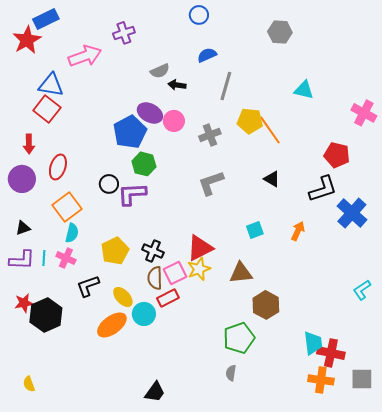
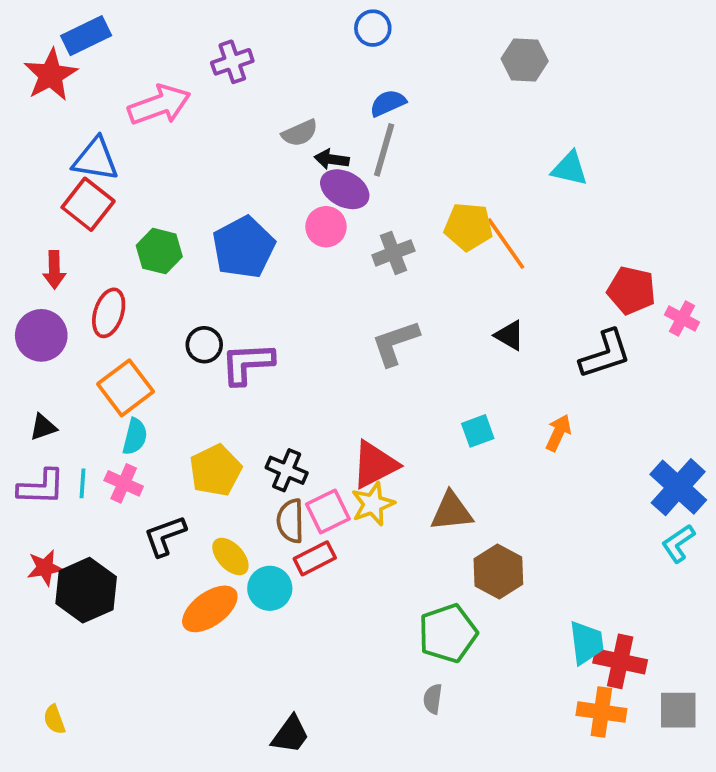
gray line: (226, 86) -> (384, 150), moved
purple ellipse: (150, 113) -> (345, 189), moved
pink cross: (364, 113) -> (682, 319), moved, size x0.7
green hexagon: (144, 164) -> (159, 251), moved
blue cross: (352, 213) -> (678, 487), moved

